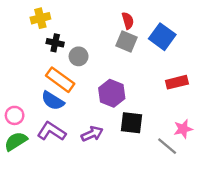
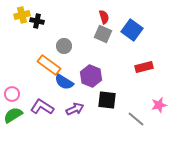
yellow cross: (40, 18) -> (22, 15), moved
black cross: (55, 43) -> (37, 21), moved
blue semicircle: (53, 101) -> (64, 82), moved
pink star: (183, 129) -> (159, 105), moved

